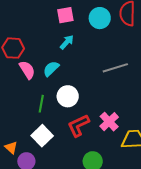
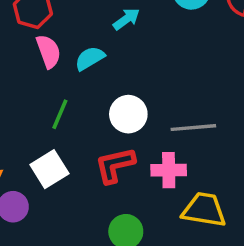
gray line: (115, 68) -> (193, 128), moved
white circle: (68, 96) -> (128, 114), moved
pink cross: (109, 122) -> (169, 170), turned 30

